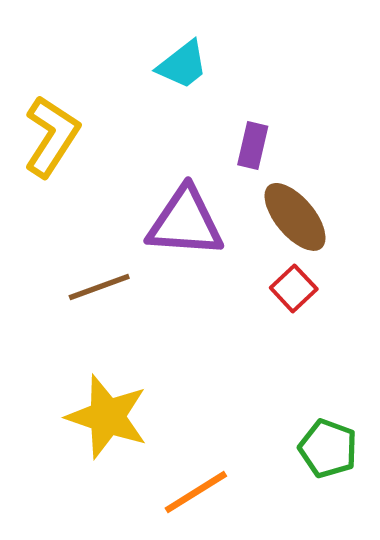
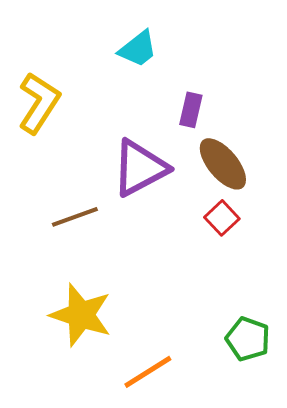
purple triangle: (185, 222) -> (140, 168), turned -32

